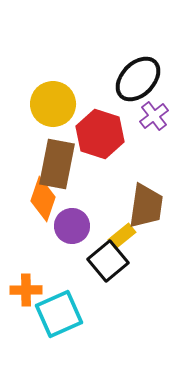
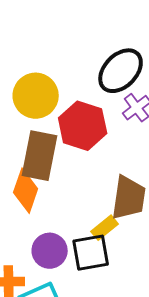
purple circle: (72, 226) -> (50, 251), moved
black square: (108, 261) -> (91, 253), turned 30

